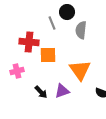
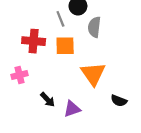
orange square: (48, 55) -> (65, 46), moved
purple triangle: (62, 91) -> (72, 109), moved

